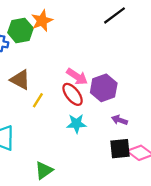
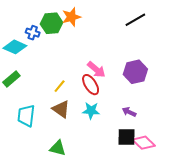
brown triangle: (20, 80) -> (61, 109), moved
purple hexagon: (104, 88) -> (135, 72), moved
green triangle: (44, 170) -> (58, 148), turned 42

